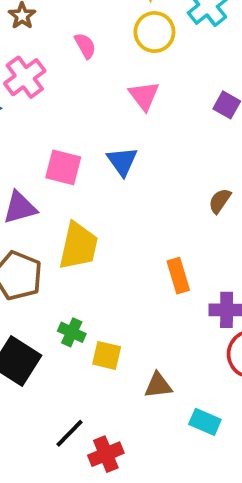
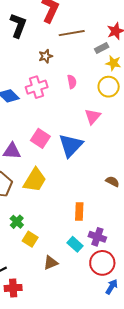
blue triangle: (122, 161) -> (71, 145), size x1.5
brown semicircle: (220, 201) -> (112, 181), turned 64
brown triangle: (158, 385) -> (51, 263), turned -35
cyan rectangle: (205, 422) -> (75, 244), moved

